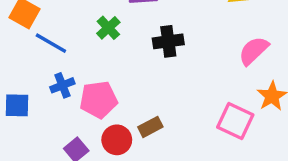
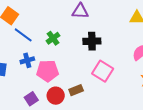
green cross: (108, 28) -> (53, 38), moved
pink square: (235, 121) -> (103, 71), moved

